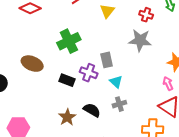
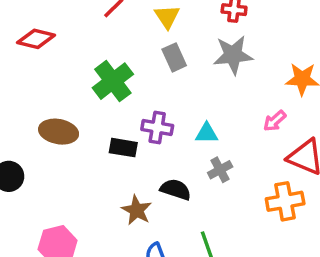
gray rectangle: (107, 60) -> (174, 57), moved
cyan triangle: (116, 82) -> (207, 133), turned -32
pink arrow: (168, 84) -> (275, 121), moved, turned -96

